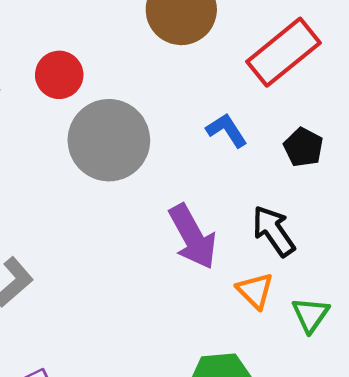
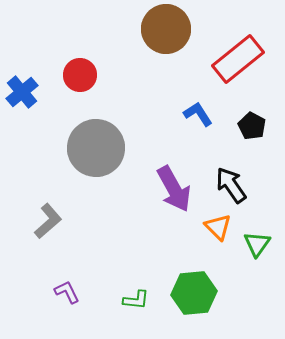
gray circle: (109, 140) -> (96, 148), moved

